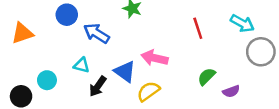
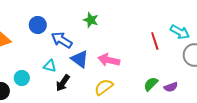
red line: (198, 28) -> (155, 41), moved
blue triangle: (125, 72) -> (80, 59), moved
green semicircle: (206, 76) -> (151, 84), moved

